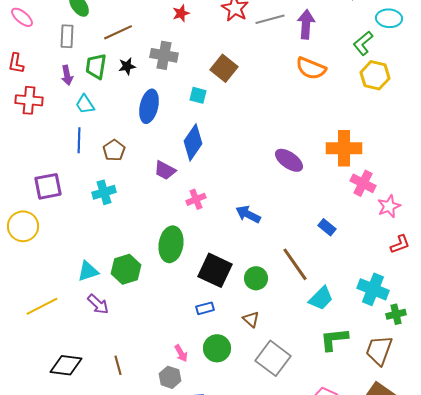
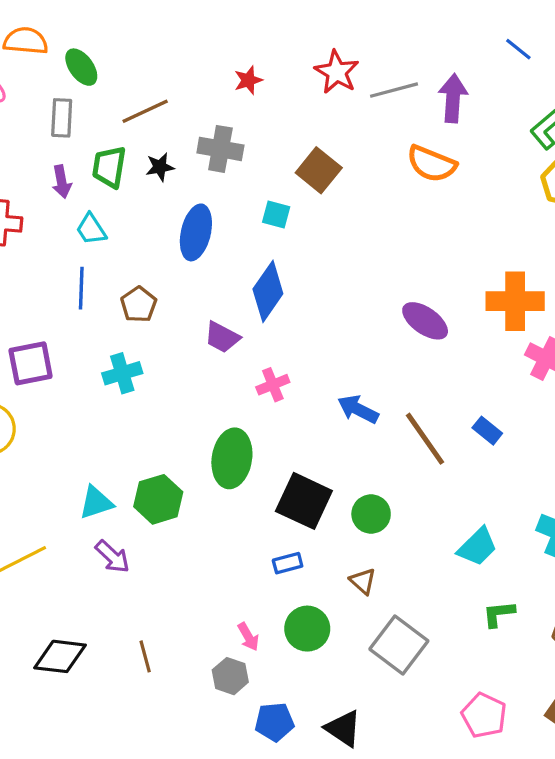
orange semicircle: (311, 68) -> (432, 164), moved
brown line: (295, 264) -> (425, 439), moved
green L-shape: (334, 339) -> (499, 614), size x0.7

